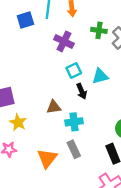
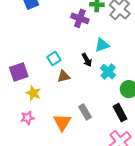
purple cross: (64, 41) -> (80, 18), moved
cyan square: (74, 71) -> (54, 59), moved
cyan cross: (74, 122) -> (108, 72), moved, turned -35

